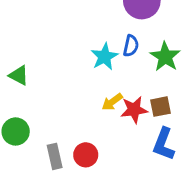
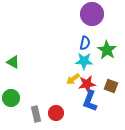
cyan star: (104, 57) -> (84, 61), moved, turned 30
brown square: (161, 107) -> (111, 86), moved, turned 32
blue L-shape: (164, 144) -> (90, 101), moved

